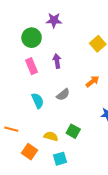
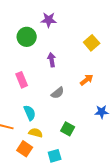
pink rectangle: (32, 66) -> (22, 80), moved
cyan semicircle: (38, 101) -> (30, 113), moved
yellow semicircle: (51, 136) -> (36, 133), moved

